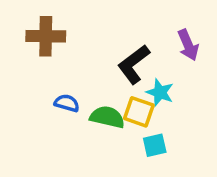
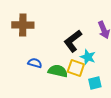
cyan square: (155, 145) -> (95, 83), moved

